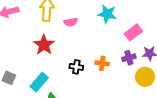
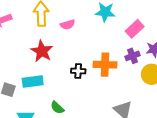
orange cross: (102, 63) -> (105, 65), size x1.5
cyan rectangle: (39, 82) -> (33, 82), moved, turned 48

